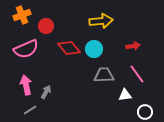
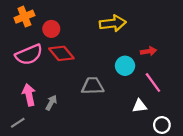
red diamond: (69, 48) -> (61, 53), moved
cyan circle: (94, 49) -> (125, 66), moved
gray trapezoid: (104, 75) -> (93, 86), moved
gray line: (30, 110) -> (18, 123), moved

